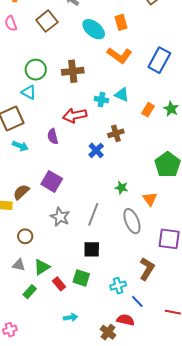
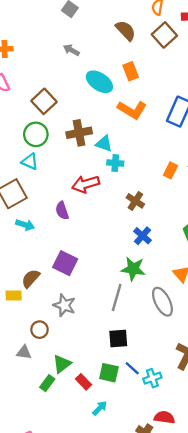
brown square: (47, 21) -> (44, 101), moved
cyan triangle: (122, 95) -> (104, 144), moved
brown cross: (116, 133) -> (135, 201), turned -35
blue cross: (96, 150) -> (143, 236), moved
green star: (121, 188) -> (133, 269), moved, size x1.5
gray star: (60, 217) -> (64, 305), moved
gray triangle: (19, 265) -> (24, 352), moved
green rectangle: (30, 292) -> (47, 383), moved
blue line: (137, 301) -> (132, 368), moved
cyan arrow: (71, 317) -> (100, 408), moved, turned -32

